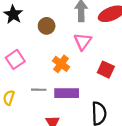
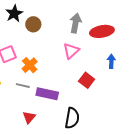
brown circle: (47, 26) -> (33, 24), moved
orange cross: (61, 64) -> (30, 65), moved

